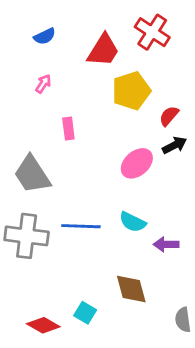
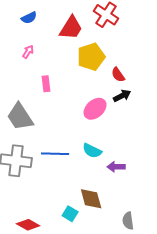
red semicircle: (169, 116) -> (118, 75), turned -77
cyan square: (85, 313) -> (70, 214), moved

